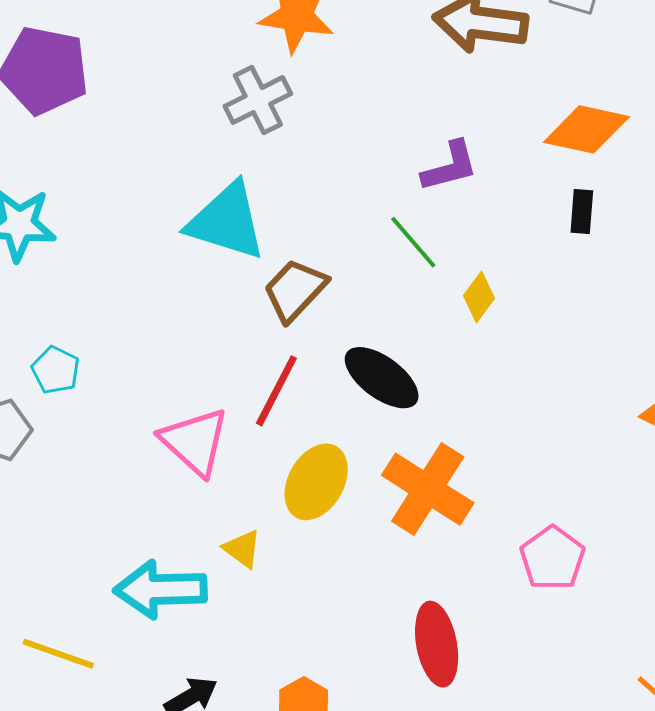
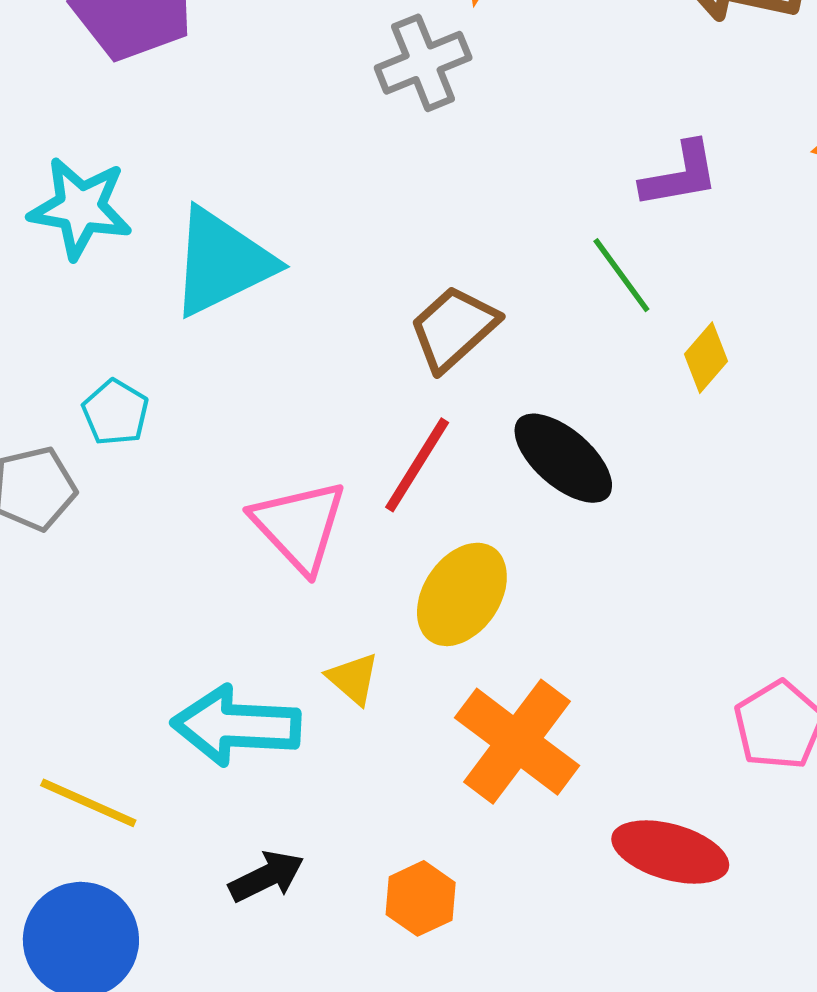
cyan triangle: (227, 221) -> (222, 262), moved, turned -48
orange cross: (428, 489) -> (517, 742), moved
red ellipse: (437, 644) -> (670, 852), moved, turned -68

